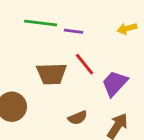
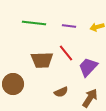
purple line: (74, 31) -> (69, 26), moved

